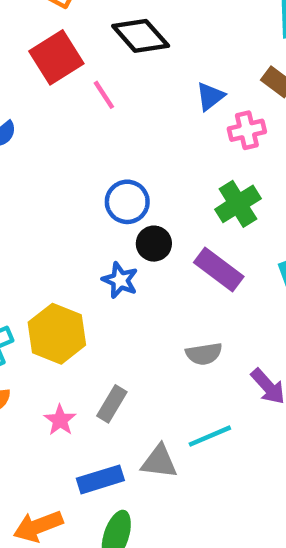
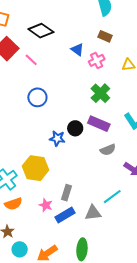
blue triangle: (210, 96) -> (77, 50), turned -32
blue circle: (127, 202) -> (37, 97), moved
black circle: (154, 244) -> (75, 128), moved
gray semicircle: (204, 354) -> (108, 150), moved
blue rectangle: (100, 479) -> (65, 215), moved

